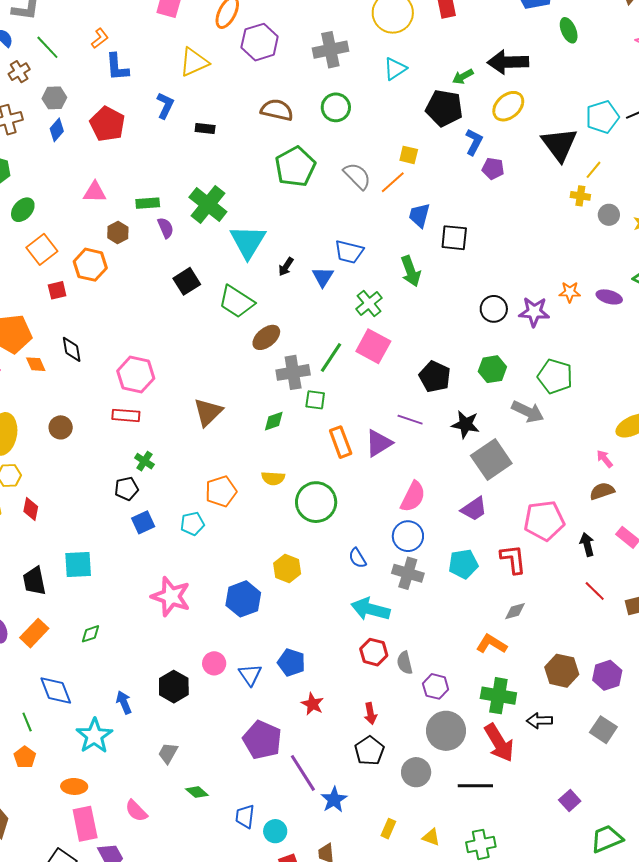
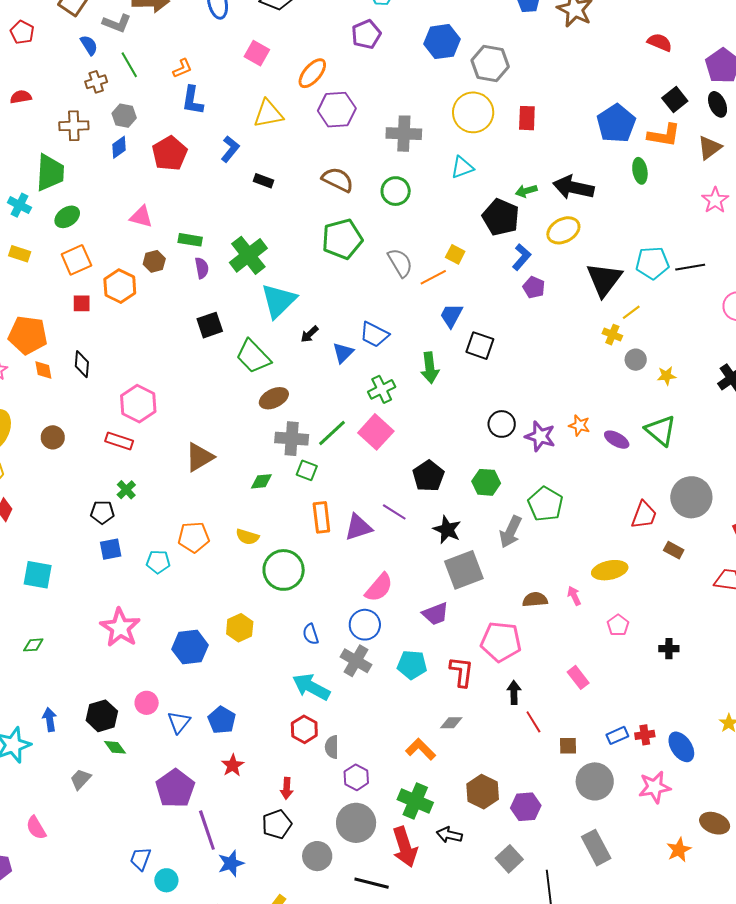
gray arrow: (528, 412) -> (511, 532), turned 76
brown semicircle: (602, 491) -> (535, 600), moved
black arrow: (587, 544) -> (514, 692), moved
green diamond: (197, 792) -> (115, 747), moved

